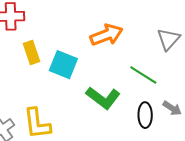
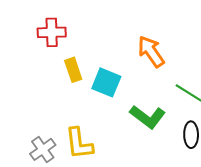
orange arrow: (107, 35) -> (151, 52), turned -104

